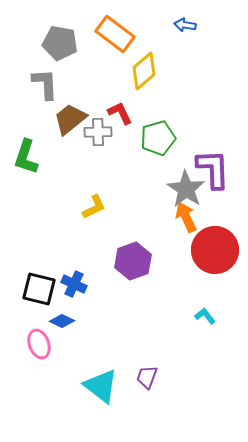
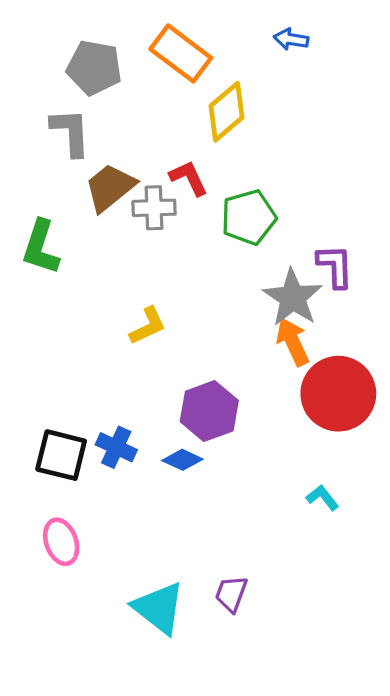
purple L-shape: (213, 169) -> (335, 266), size x0.7
blue diamond: (62, 321) -> (182, 460), moved

